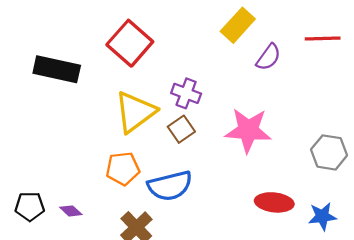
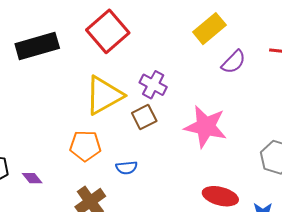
black rectangle: (57, 69) -> (37, 46), turned -36
blue semicircle: (170, 186) -> (127, 168), size x0.5

